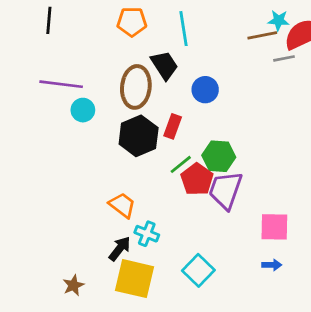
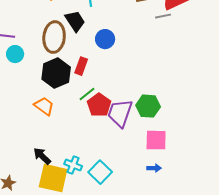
green hexagon: (219, 156) -> (148, 106), moved
orange trapezoid: (122, 205) -> (44, 106), moved
cyan cross: (147, 234) -> (73, 165), moved
black arrow: (120, 249) -> (42, 156), turned -84

